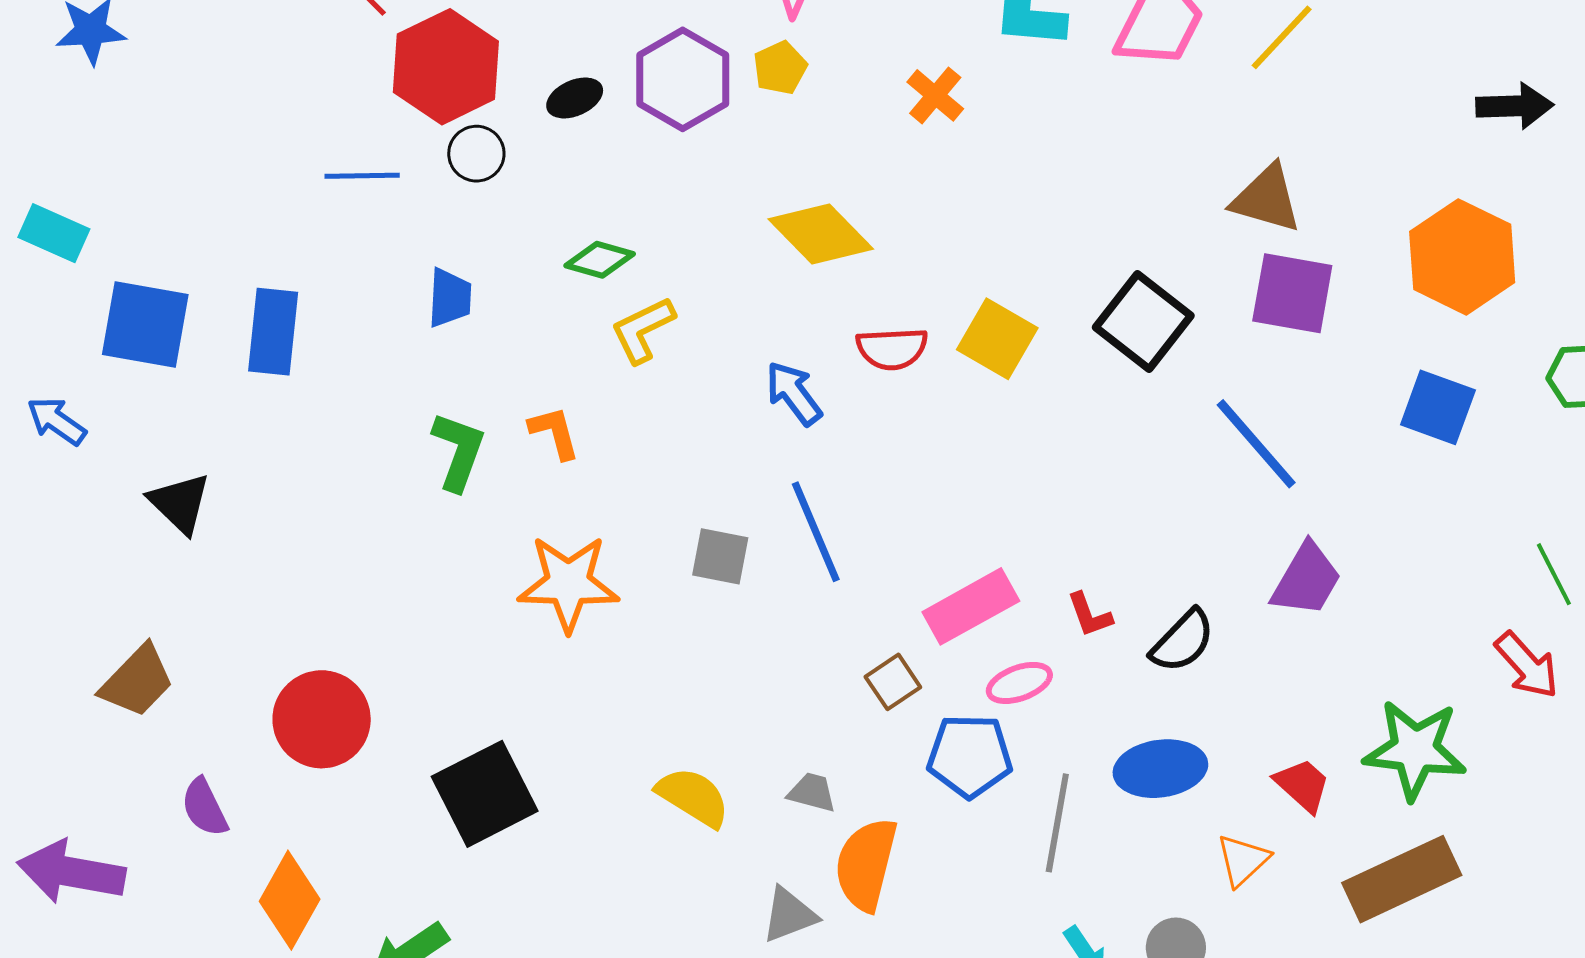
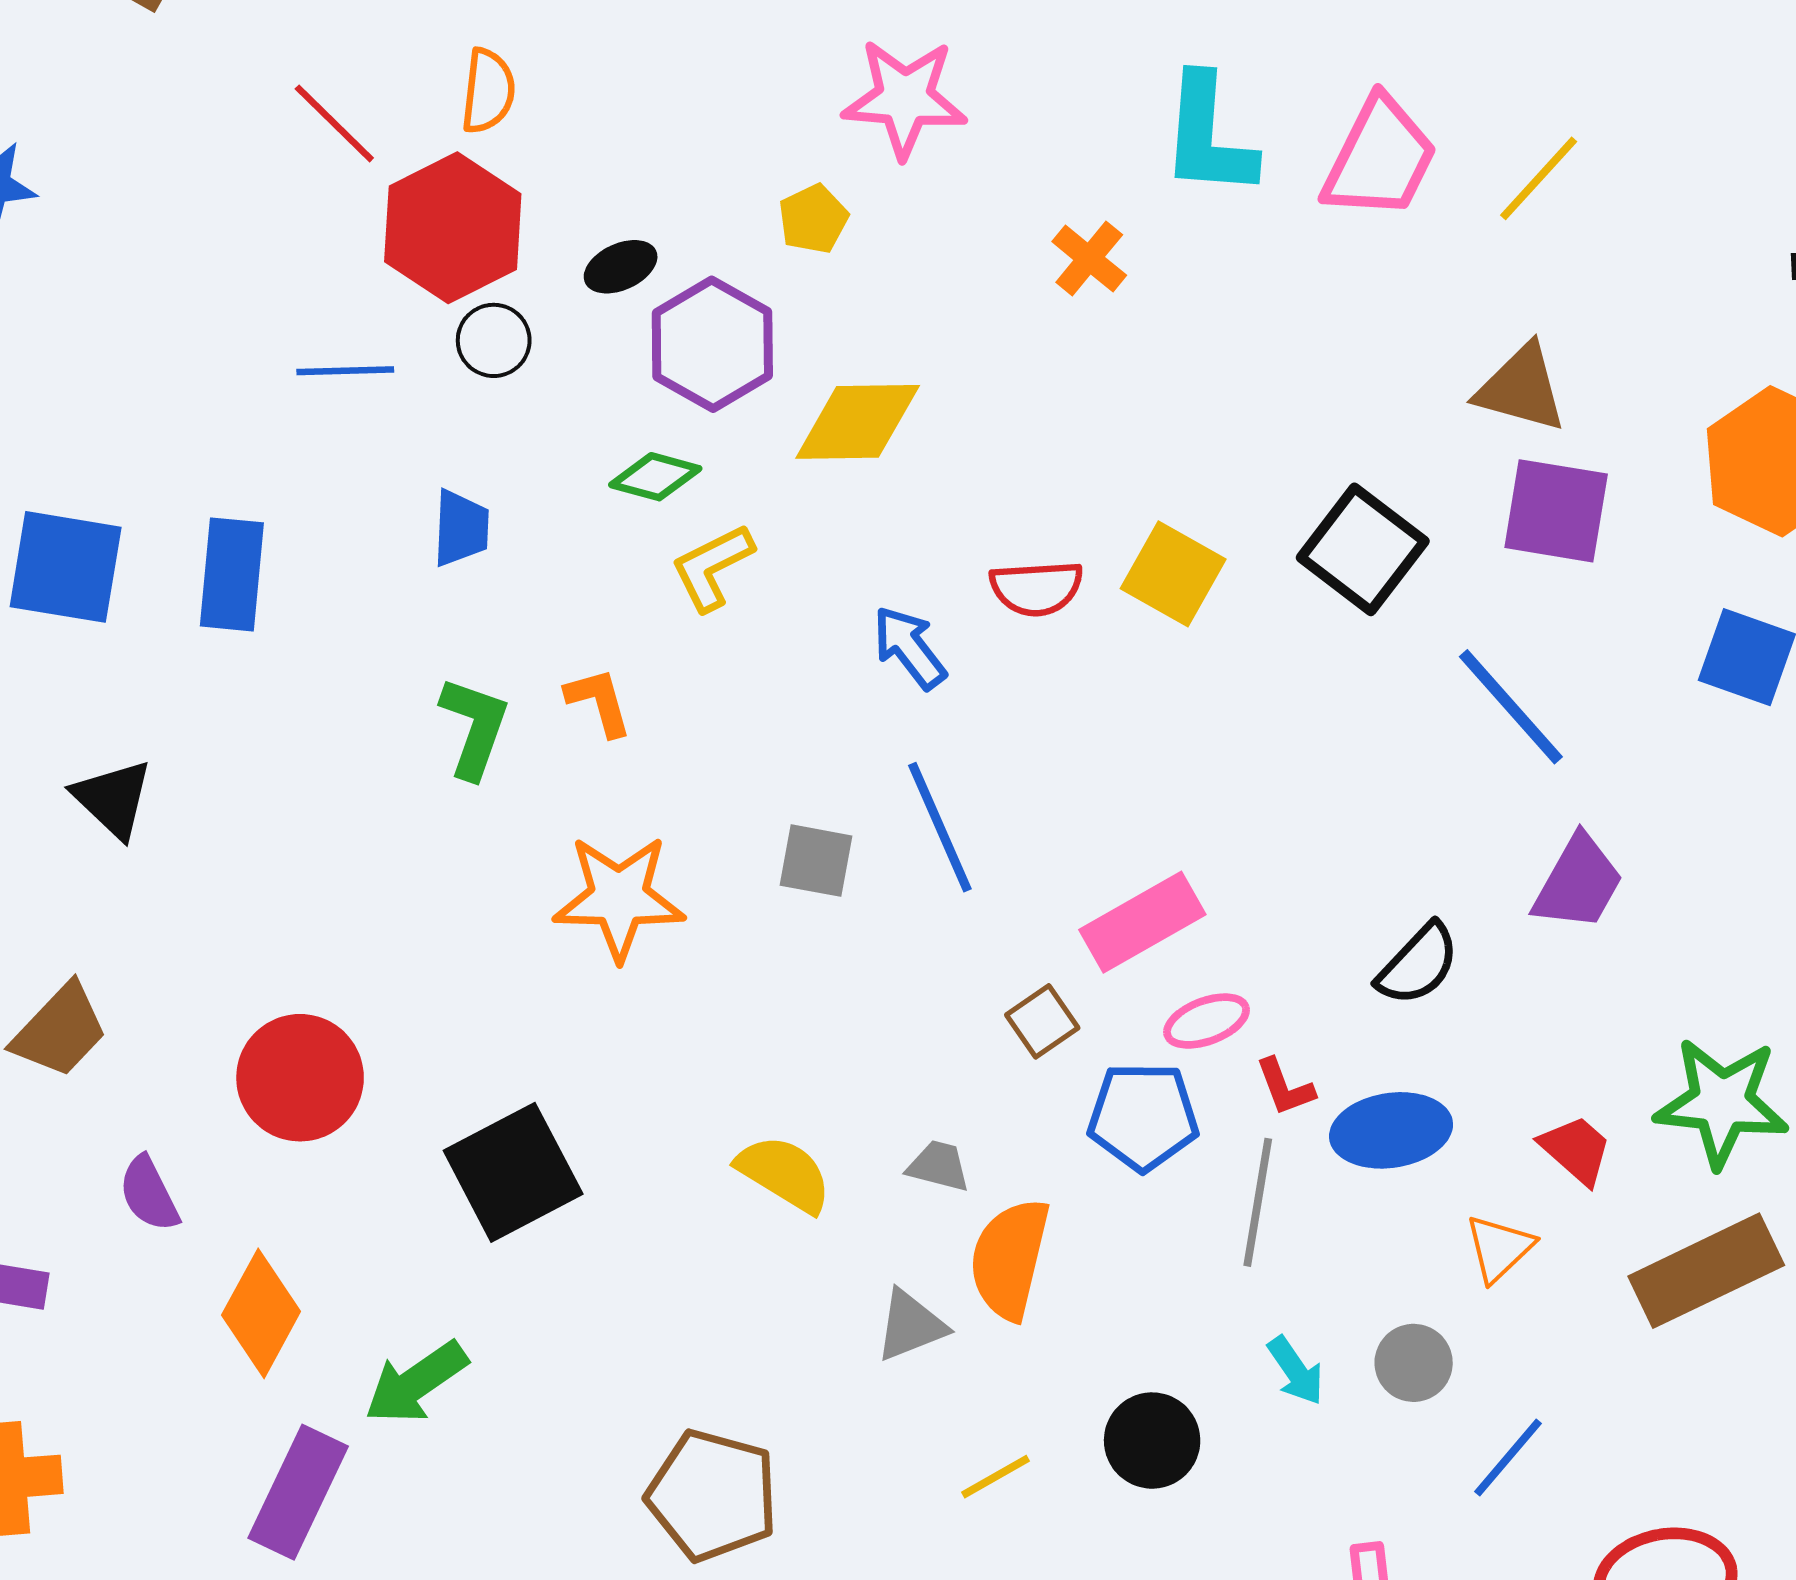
yellow pentagon: (780, 68) -> (813, 219), moved
purple hexagon: (683, 79) -> (712, 344), moved
yellow diamond: (821, 234) -> (858, 422), moved, turned -46
red L-shape: (1090, 615) -> (1285, 1087), moved

